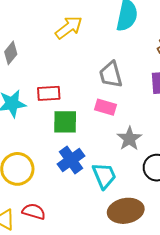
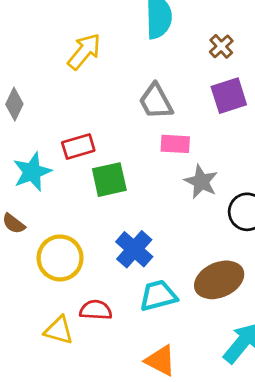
pink rectangle: (105, 107) -> (175, 144), moved
blue cross: (71, 160) -> (134, 249), moved
cyan trapezoid: (104, 176) -> (158, 296), moved, turned -68

